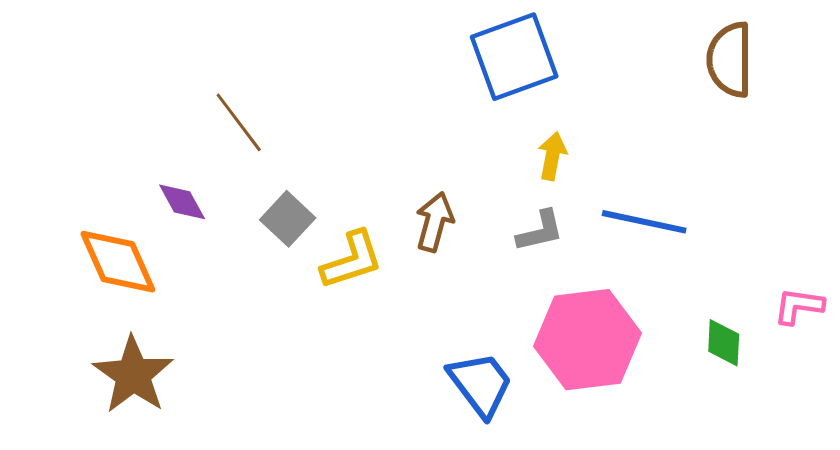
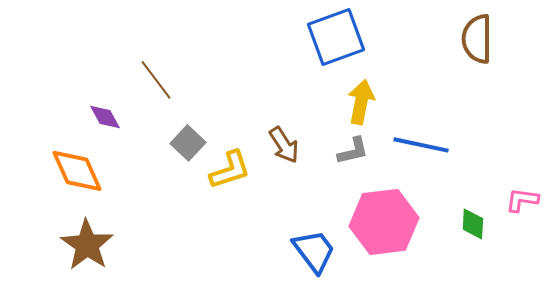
yellow arrow: (552, 156) -> (361, 102), size x1.4
purple diamond: (182, 202) -> (105, 117), moved
brown arrow: (435, 222) -> (284, 145), turned 132

